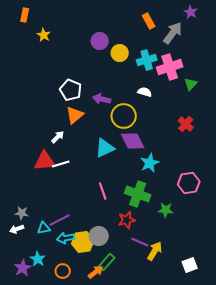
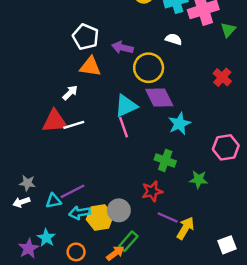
orange triangle: (75, 115) -> (90, 67), turned 48
pink line: (103, 191) -> (124, 127), moved
green cross: (138, 194) -> (165, 160), size x0.7

